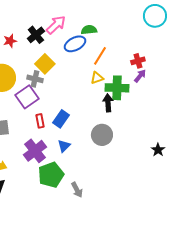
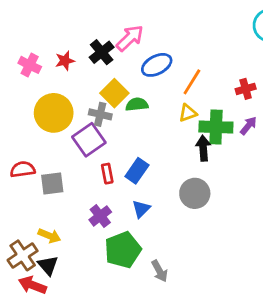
green semicircle: (89, 30) -> (137, 104), moved
purple arrow: (140, 76) -> (248, 126), moved
purple cross: (35, 151) -> (100, 216), size x0.7

